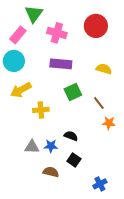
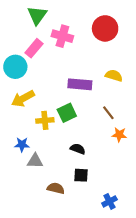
pink rectangle: (18, 35) -> (34, 48), moved
purple rectangle: (61, 64) -> (80, 84), moved
green square: (73, 92) -> (67, 113), moved
blue star: (51, 146) -> (22, 145), moved
black square: (74, 160) -> (81, 175), turned -32

